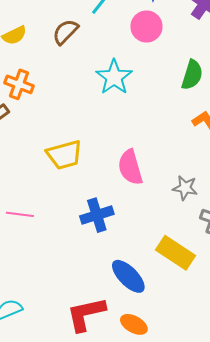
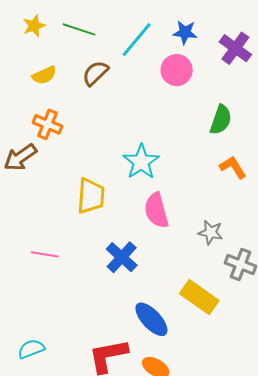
cyan star: (114, 77) -> (141, 162), moved
yellow trapezoid: (64, 155) -> (91, 196), turned -72
blue cross: (97, 215) -> (122, 257), turned -32

